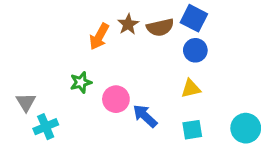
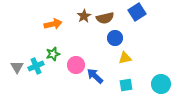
blue square: (194, 18) -> (137, 12), moved, turned 30
orange arrow: (99, 37) -> (53, 24), moved, turned -132
blue circle: (195, 50) -> (115, 38), moved
cyan cross: (46, 127) -> (36, 66), moved

